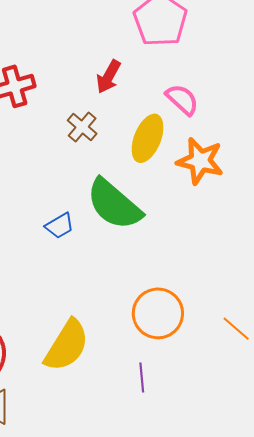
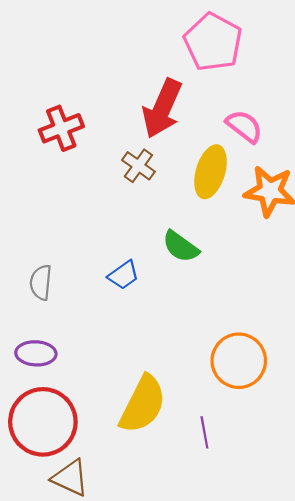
red arrow: (109, 77) -> (162, 109), size x1.6
green semicircle: (114, 204) -> (181, 247), size x0.6
purple line: (142, 377) -> (204, 432), moved

